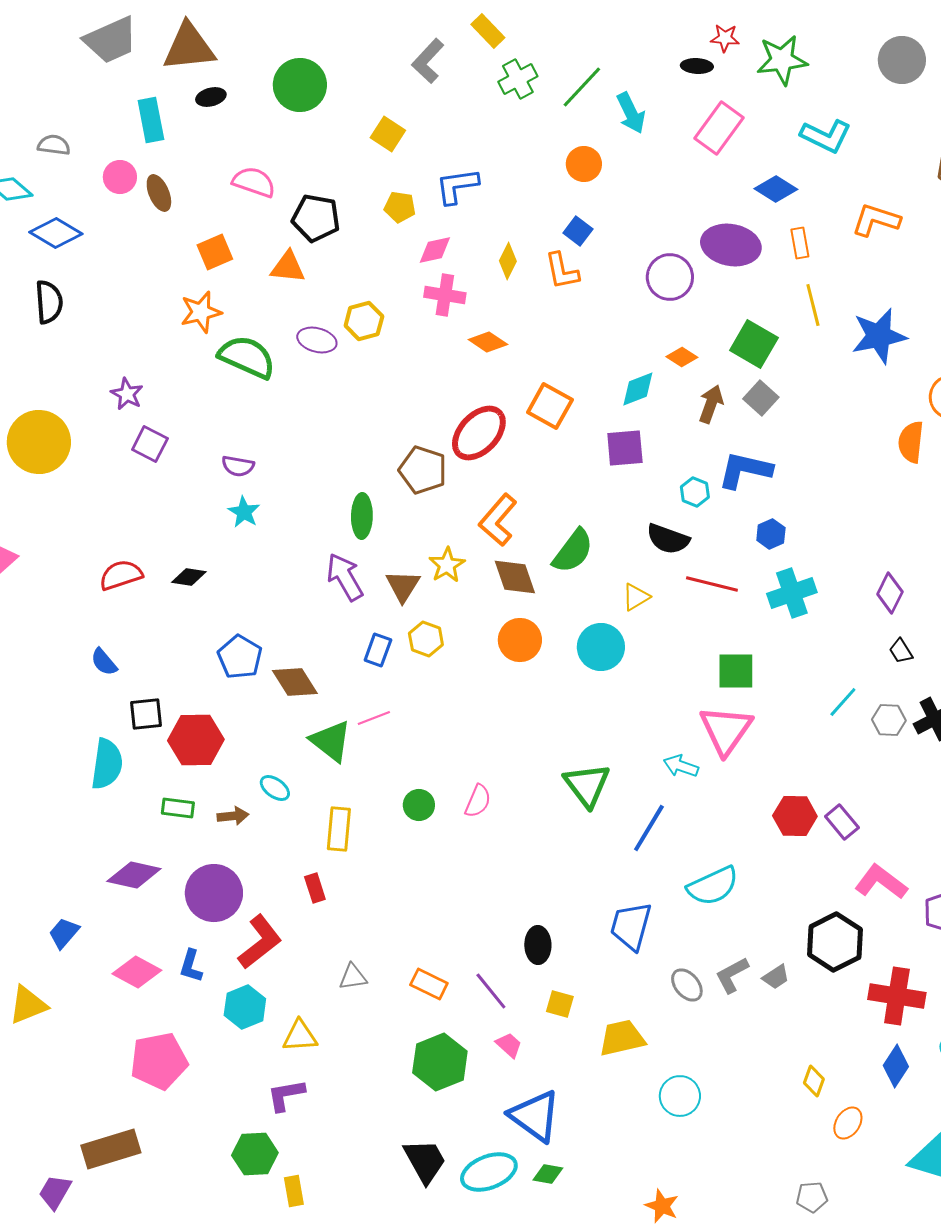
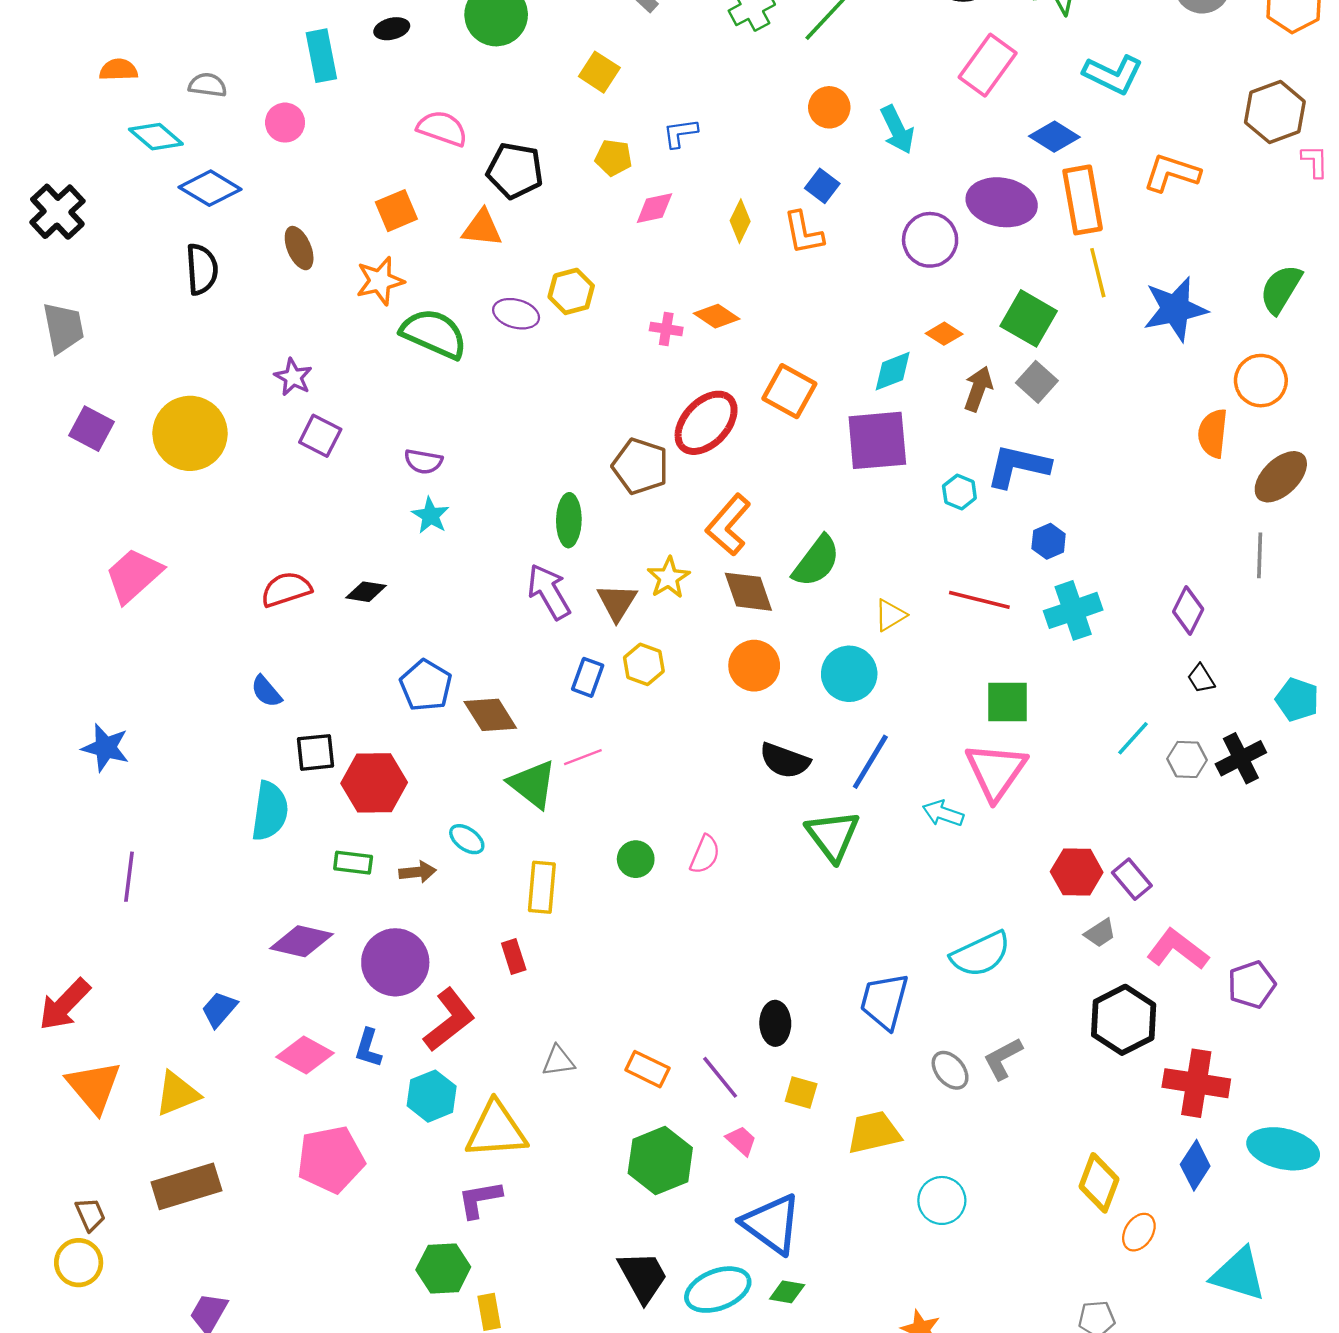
cyan arrow: (631, 113) -> (897, 130), moved
blue L-shape: (457, 186) -> (680, 133), size x0.7
brown ellipse: (159, 193) -> (299, 248), moved
orange rectangle: (800, 243) -> (1083, 200), size x1.8
pink cross: (445, 295) -> (666, 329), moved, size x0.7
purple square: (625, 448) -> (877, 440), size x1.4
black semicircle: (668, 539) -> (785, 761), moved
blue line: (649, 828) -> (870, 762), moved
gray trapezoid: (776, 977) -> (1100, 933), moved
yellow triangle: (300, 1036) -> (496, 1130), size x1.5
yellow diamond: (814, 1081) -> (1099, 1183), size x1.6
brown rectangle: (111, 1149) -> (186, 1186), moved

